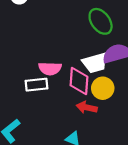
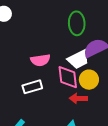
green ellipse: (101, 21) -> (77, 23), turned 45
pink semicircle: (50, 69) -> (40, 60), moved

